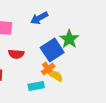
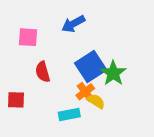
green star: (69, 39) -> (113, 73), moved
red semicircle: (16, 54) -> (43, 72), turned 70

